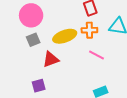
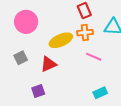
gray square: (33, 40) -> (21, 58), moved

